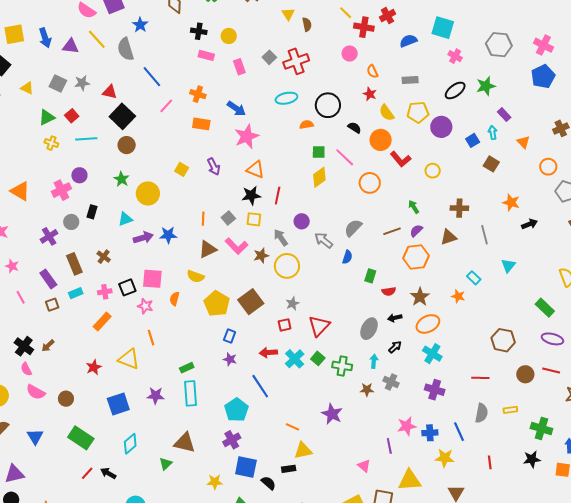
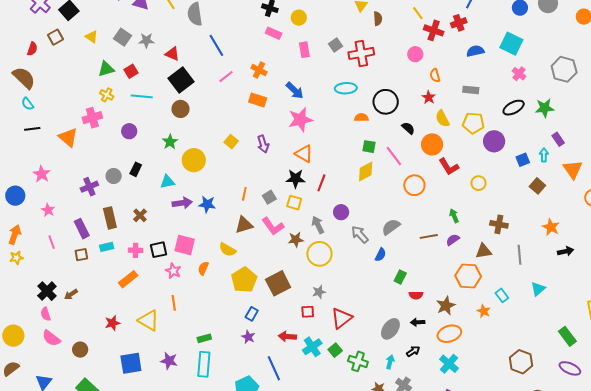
orange triangle: (523, 142) -> (573, 169), size x1.5
pink cross: (61, 190) -> (92, 118), moved
orange hexagon: (416, 257) -> (468, 276), moved

